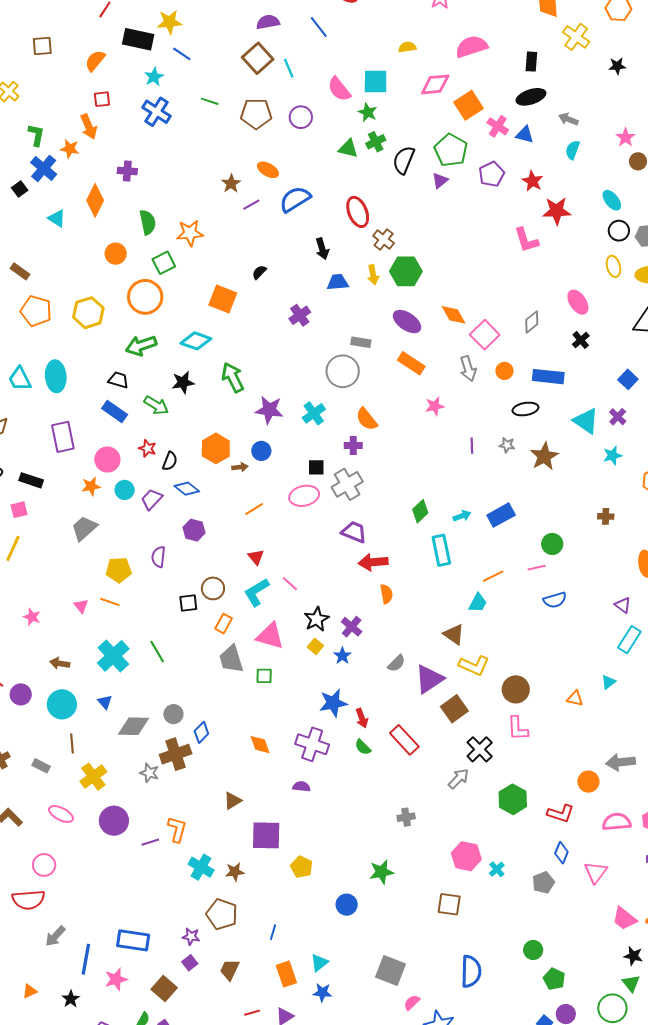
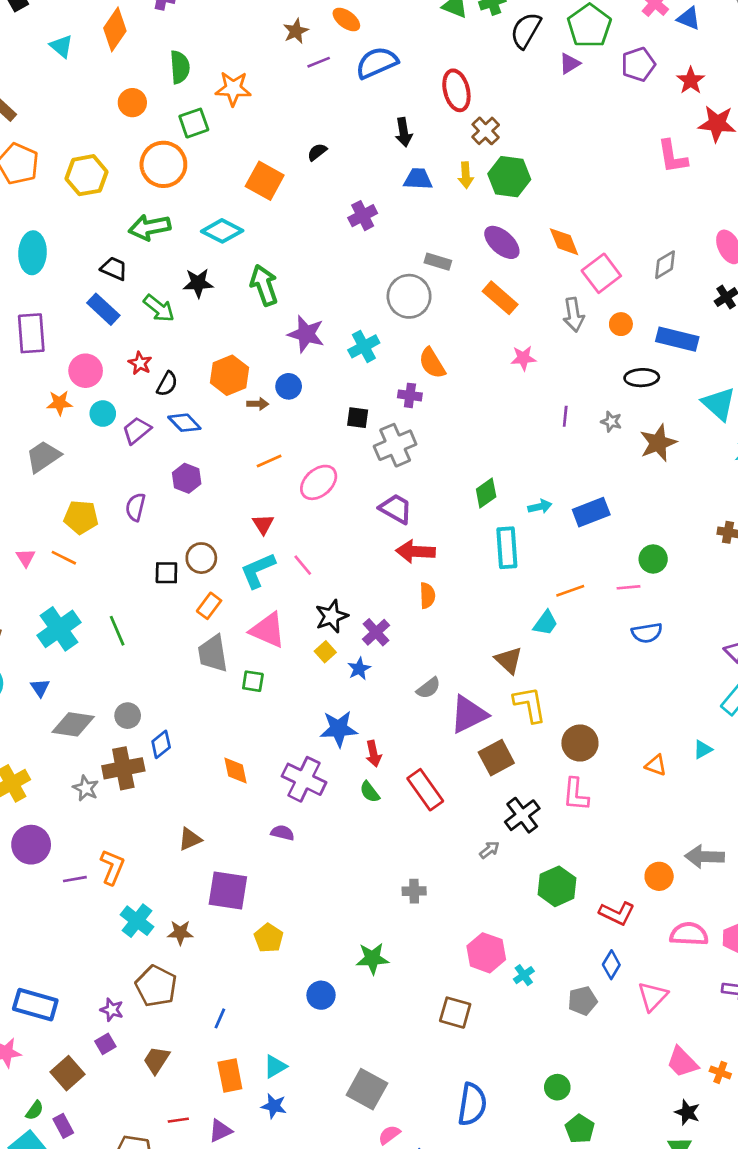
pink ellipse: (304, 496) -> (319, 482), moved, turned -36
yellow L-shape: (474, 665) -> (530, 704), turned -132
gray arrow: (458, 779) -> (489, 850), size x0.7

